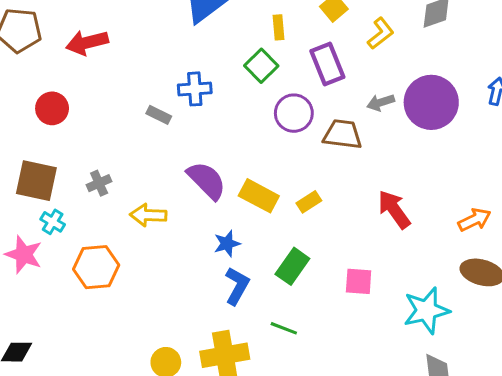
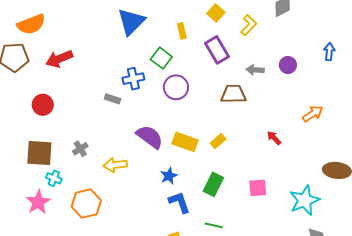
green square: (261, 66) -> (161, 58), moved
gray arrow: (381, 102) -> (255, 70), turned 30
purple circle: (431, 102) -> (288, 65), size x0.5
purple circle: (294, 113) -> (176, 87), moved
red arrow: (394, 209) -> (274, 138), size x0.6
orange arrow: (474, 220) -> (313, 114), moved
pink star: (24, 255) -> (38, 202), turned 30
blue L-shape: (237, 286) -> (179, 202), turned -40

